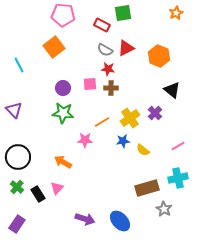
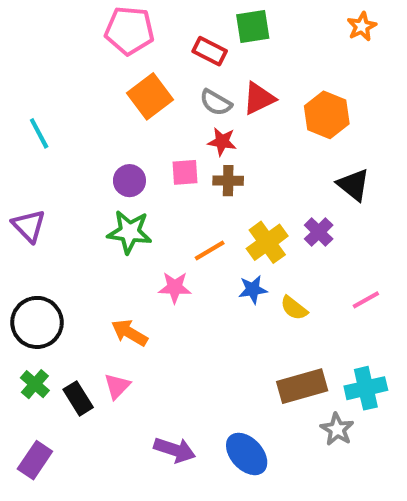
orange square: (54, 47) -> (150, 96), moved
cyan cross: (178, 178) -> (366, 388), moved

